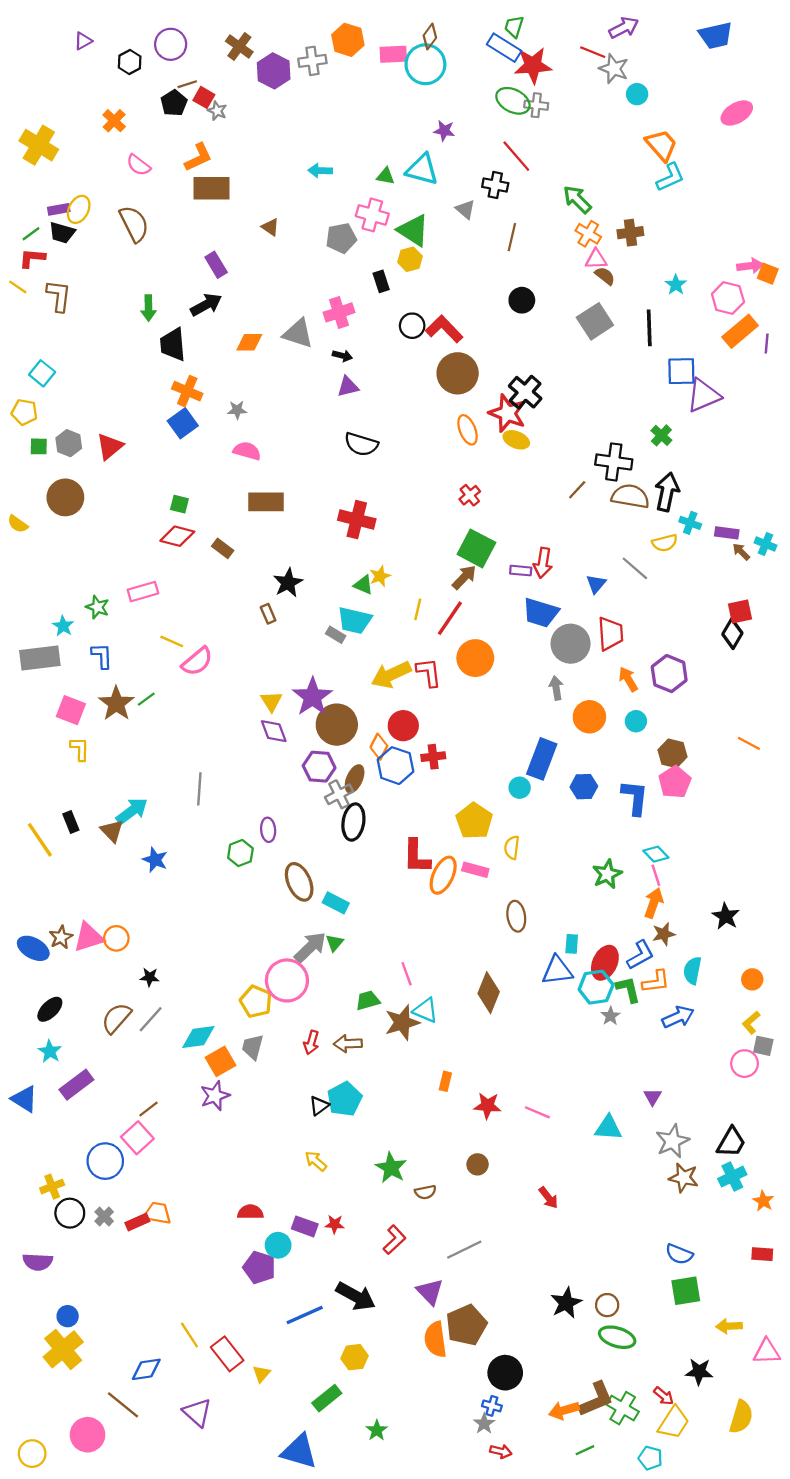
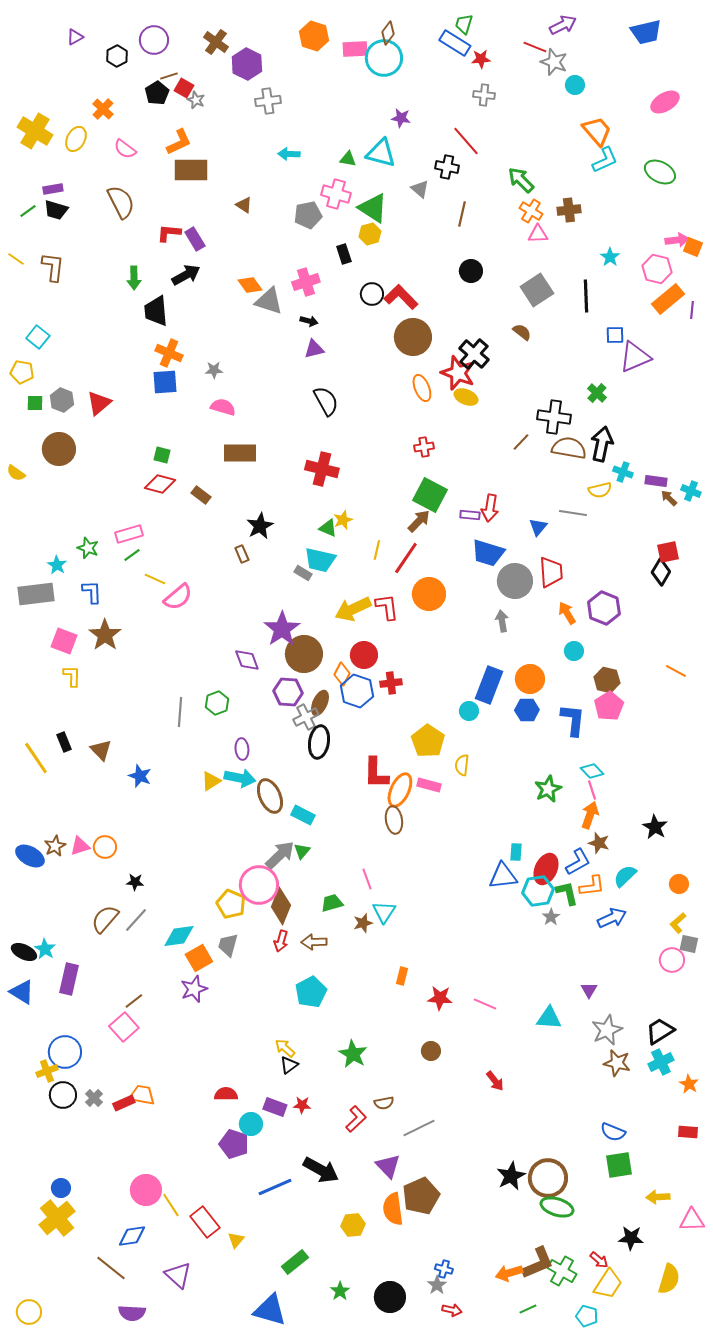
gray cross: (312, 61) -> (268, 101), moved
red star: (533, 65) -> (481, 59), size x0.6
green ellipse: (513, 101) -> (660, 172), moved
yellow ellipse: (79, 209) -> (76, 139), moved
red L-shape: (32, 258) -> (169, 233), moved
brown semicircle: (605, 276) -> (522, 332), moved
orange diamond: (249, 342) -> (250, 285), moved, turned 55
blue square: (681, 371) -> (615, 335), size x0.7
blue square: (183, 423) -> (165, 382), turned 32
black semicircle: (361, 444) -> (326, 401), turned -136
red cross: (470, 495) -> (424, 447), turned 30
gray line: (635, 568) -> (573, 513), turned -32
green line: (146, 699) -> (132, 555), moved
yellow triangle: (271, 701) -> (211, 781), moved, turned 30
orange circle: (589, 717) -> (530, 679), moved
cyan arrow: (132, 811) -> (240, 778), moved, turned 48
green hexagon: (240, 853) -> (217, 703), moved
brown ellipse: (516, 916) -> (394, 820), moved
brown star: (664, 934) -> (599, 843), turned 30
pink triangle: (89, 937) -> (80, 846), size x0.7
cyan semicircle: (692, 970) -> (625, 876), turned 35
brown diamond: (489, 993) -> (281, 906), moved
black ellipse: (50, 1009) -> (24, 952), moved, turned 70
cyan triangle: (425, 1010) -> (384, 912), turned 40
brown star: (402, 1023) -> (363, 923), size x0.6
purple rectangle: (76, 1085) -> (69, 979), turned -40
black triangle: (319, 1106) -> (289, 1065), moved
black trapezoid: (731, 1142) -> (660, 1031), turned -152
blue circle: (105, 1161) -> (65, 1052), moved
brown semicircle: (425, 1192) -> (384, 1103), moved
purple semicircle: (38, 1262) -> (132, 1313), moved
brown circle: (607, 1305) -> (548, 1178), size x1.8
yellow hexagon: (355, 1357) -> (353, 1225), moved
black circle: (505, 1373) -> (390, 1297), moved
pink circle: (88, 1435) -> (146, 1190), moved

